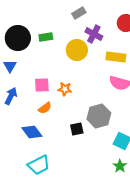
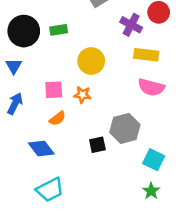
purple cross: (94, 34) -> (131, 25), moved
yellow circle: (77, 50) -> (91, 61), moved

